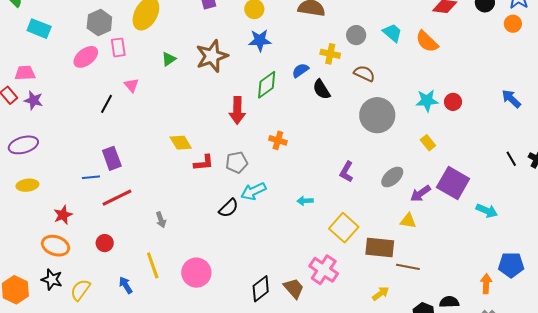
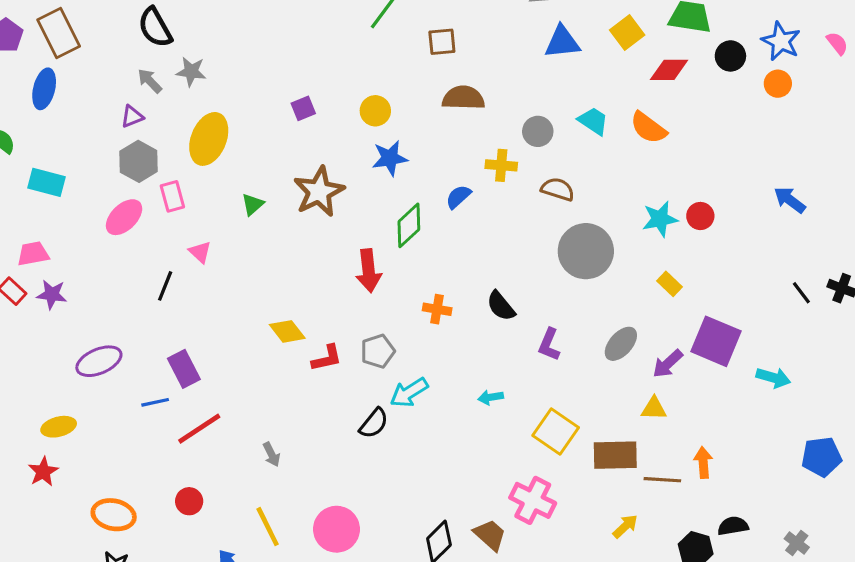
black semicircle: (321, 89) -> (501, 306), moved
purple ellipse: (23, 145) -> (99, 361), moved
red star: (63, 215) -> (43, 472), moved
orange arrow: (486, 284) -> (703, 463), moved

